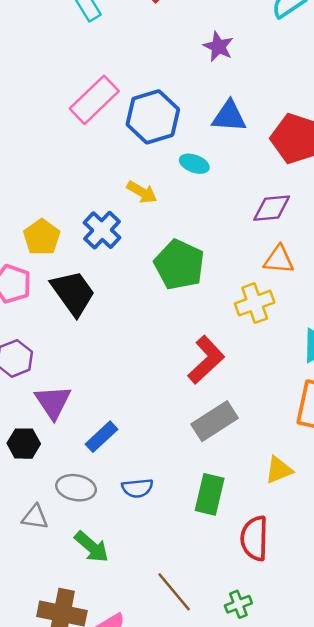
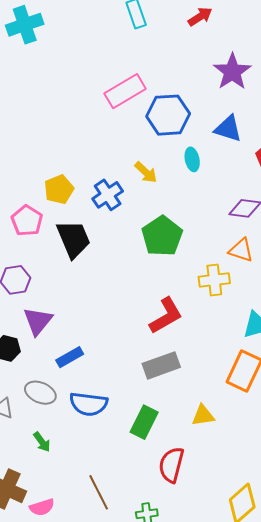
purple star: (218, 47) -> (232, 72), size x1.5
cyan ellipse: (194, 164) -> (192, 159), turned 45
blue semicircle: (137, 488) -> (89, 404), size x1.5
green arrow: (92, 547) -> (42, 442), size x0.7

